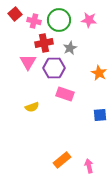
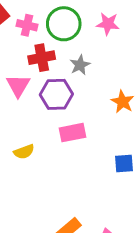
pink rectangle: (65, 94) -> (73, 133), turned -30

